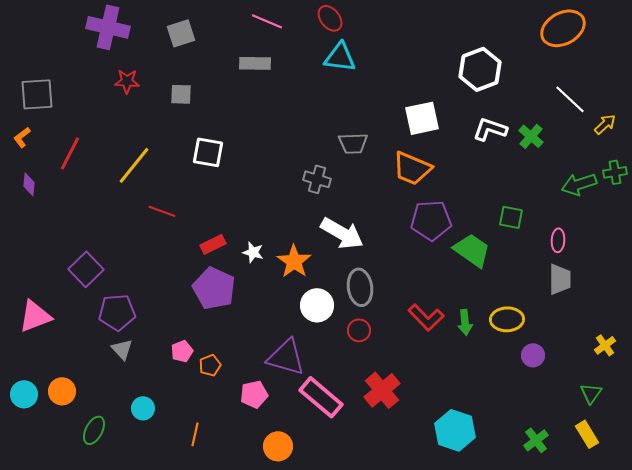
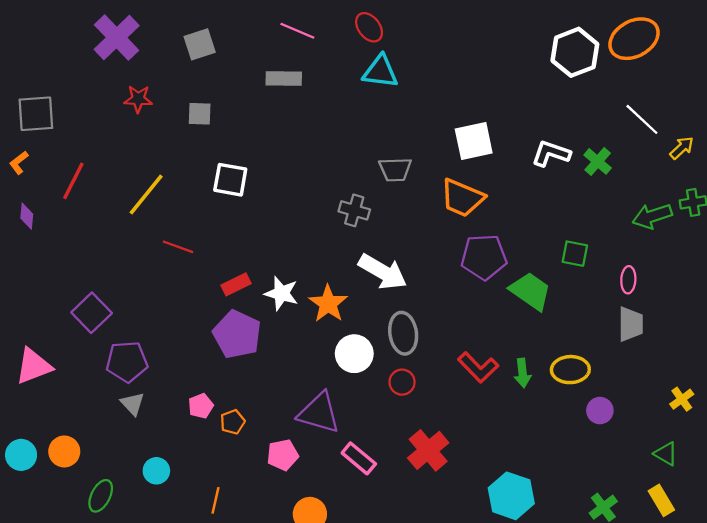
purple cross: (108, 27) -> (117, 38), turned 33
white hexagon: (480, 69) -> (575, 52), moved
white star: (253, 252) -> (281, 293), size x1.4
green triangle: (591, 393) -> (666, 454), turned -35
pink rectangle: (321, 397) -> (359, 458), size x0.7

